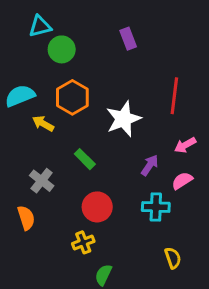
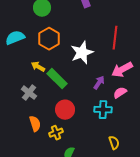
yellow arrow: (43, 124) -> (38, 67), moved
pink arrow: (185, 145) -> (122, 70), size x1.5
green rectangle: (85, 159) -> (57, 79), size x1.5
orange semicircle: (26, 218) -> (35, 124), moved

